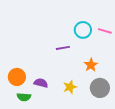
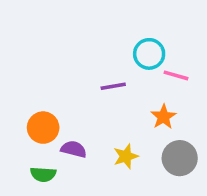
pink line: (105, 31) -> (176, 75), moved
orange circle: (17, 77) -> (43, 128), moved

